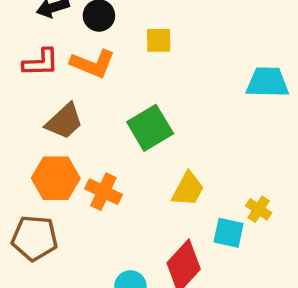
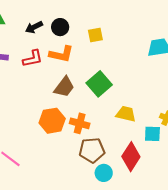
brown trapezoid: (64, 121) -> (64, 87), moved
yellow trapezoid: (188, 189) -> (126, 114), turned -95
brown pentagon: (34, 238) -> (92, 150), moved

